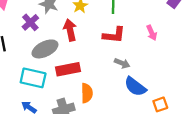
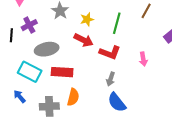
purple cross: (30, 22) -> (29, 25), moved
red arrow: (70, 30) -> (84, 40), moved, turned 114
gray arrow: (122, 63) -> (111, 79), turned 72

